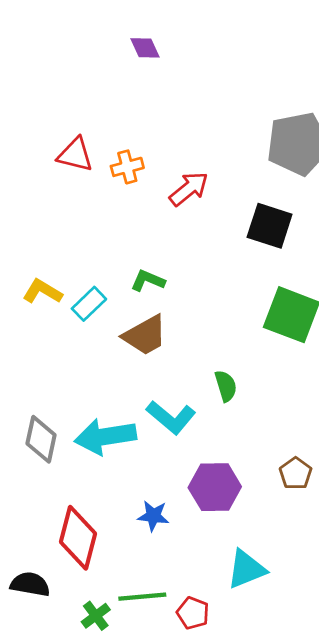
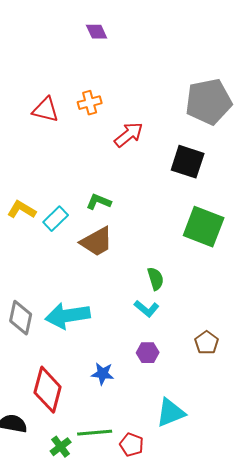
orange cross: (127, 167) -> (90, 103), moved
cyan L-shape: (171, 417) -> (147, 309), moved, size x0.7
purple hexagon: (215, 487) -> (148, 353), size x0.6

